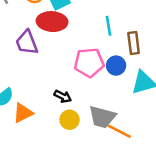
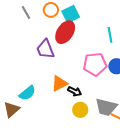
red ellipse: (52, 22) -> (65, 32), turned -60
orange triangle: (23, 113) -> (59, 83), moved

